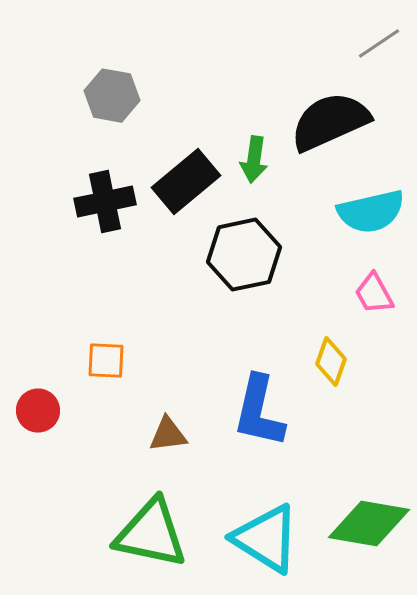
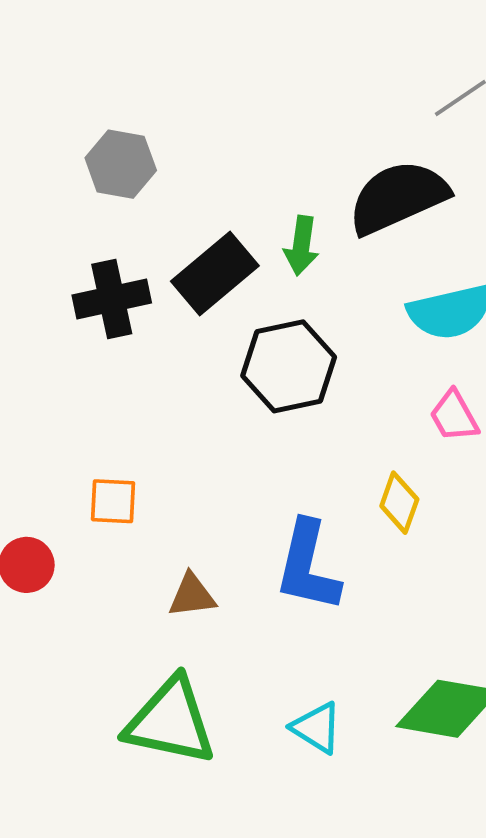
cyan triangle: (266, 539) -> (317, 728), size x0.6

